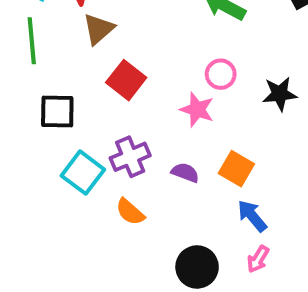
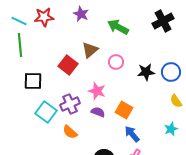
brown triangle: (99, 29) -> (90, 50), moved
pink star: (197, 110) -> (97, 91), moved

